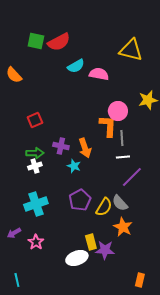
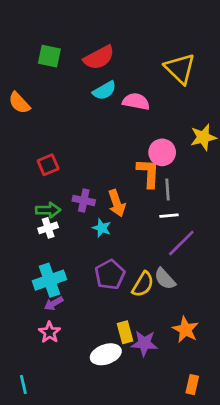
red semicircle: (59, 42) -> (99, 58), moved
yellow triangle: (131, 50) -> (180, 69), turned 30
orange star: (123, 227) -> (185, 330), moved
purple arrow: (14, 233) -> (54, 303), moved

